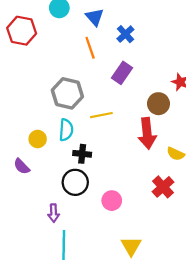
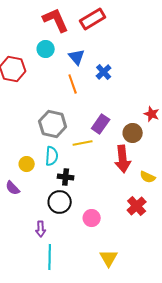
purple rectangle: (122, 73) -> (101, 124), moved

